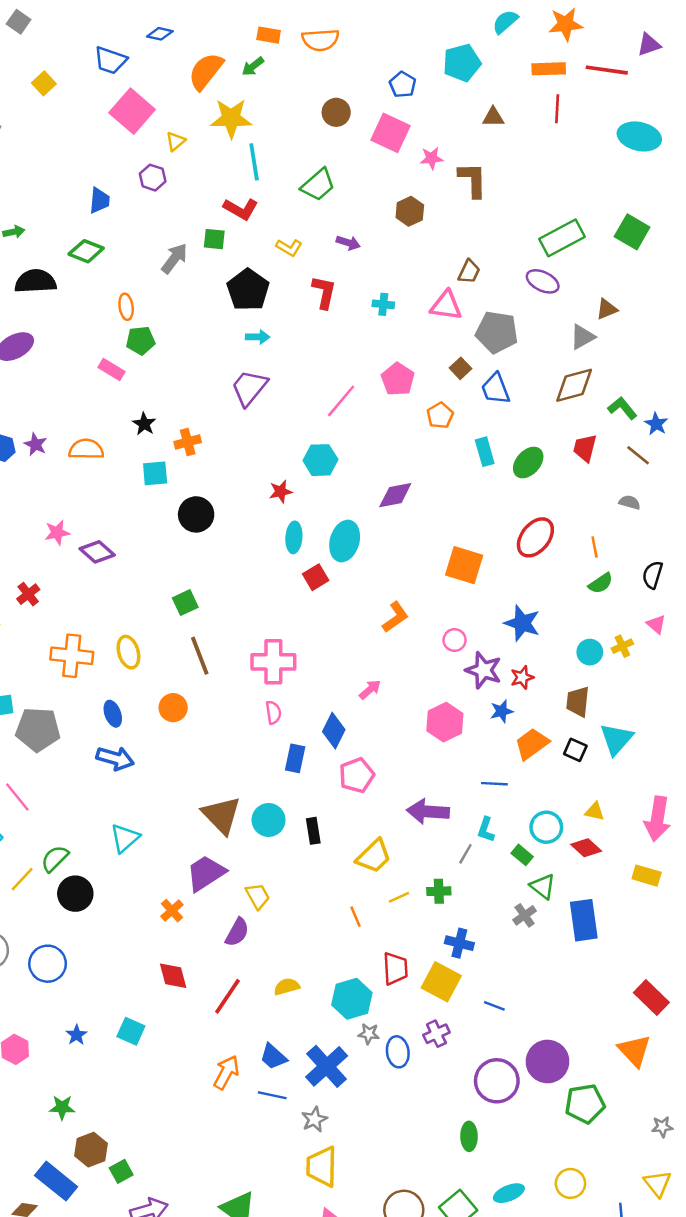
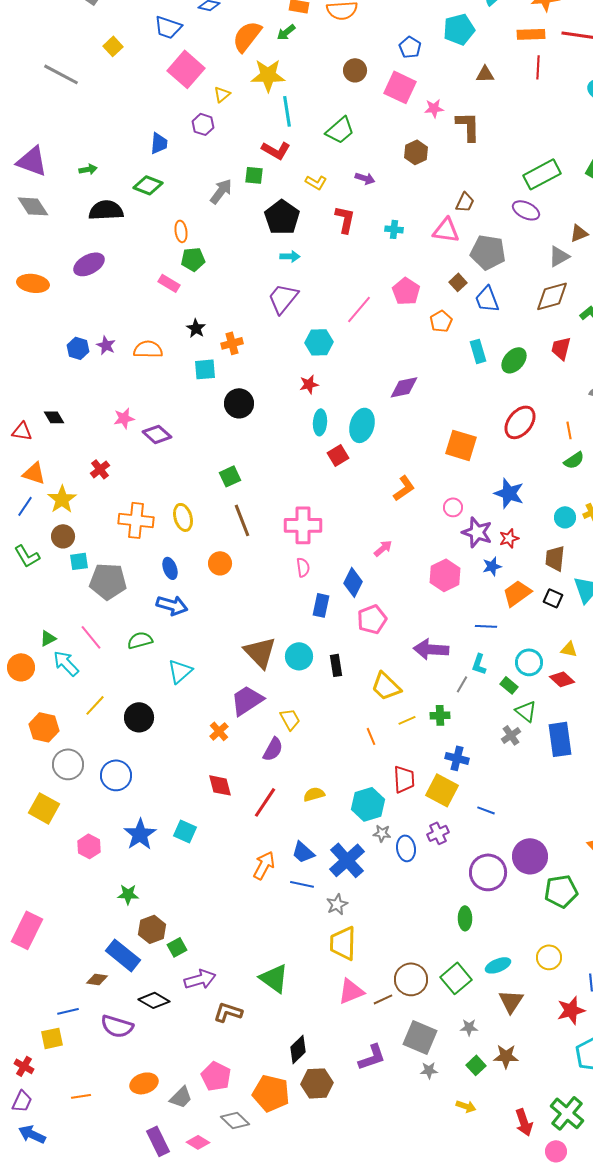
cyan hexagon: (320, 460) -> (319, 342), moved
yellow trapezoid: (374, 856) -> (386, 686), turned 88
green semicircle: (55, 859) -> (140, 640), moved, turned 30
blue star: (77, 1035) -> (140, 834), size x1.8

